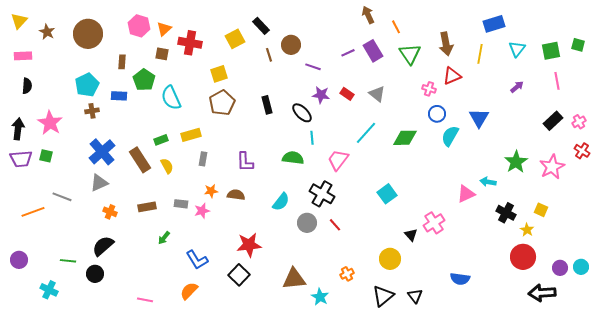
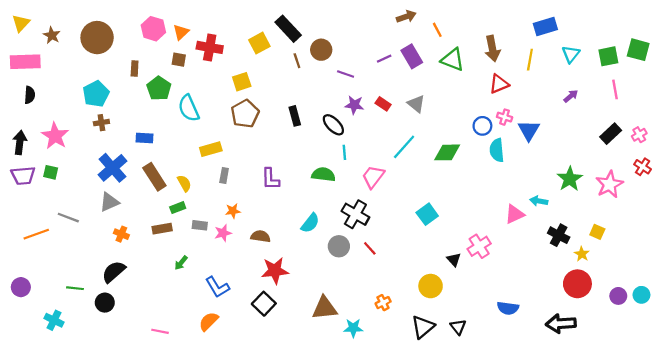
brown arrow: (368, 15) -> (406, 17), turned 96
black rectangle: (261, 26) -> (288, 29), size x1.4
green square: (578, 45) -> (638, 50), size x1.5
green triangle: (410, 54) -> (453, 60), turned -35
pink rectangle: (23, 56) -> (25, 62), size x1.5
pink cross: (429, 89) -> (505, 117), moved
blue rectangle: (119, 96) -> (145, 138), moved
cyan semicircle: (450, 136) -> (497, 150), turned -35
green rectangle: (161, 140) -> (178, 208), moved
brown semicircle: (236, 195) -> (260, 236), moved
black arrow: (542, 293) -> (561, 324), moved
cyan star: (320, 297) -> (353, 328), turned -30

